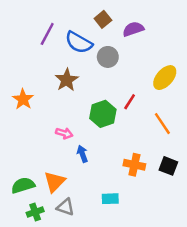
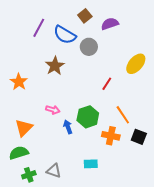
green hexagon: (103, 114) -> (88, 117), moved
orange line: (162, 124) -> (123, 115), moved
orange triangle: (55, 182) -> (24, 128), moved

